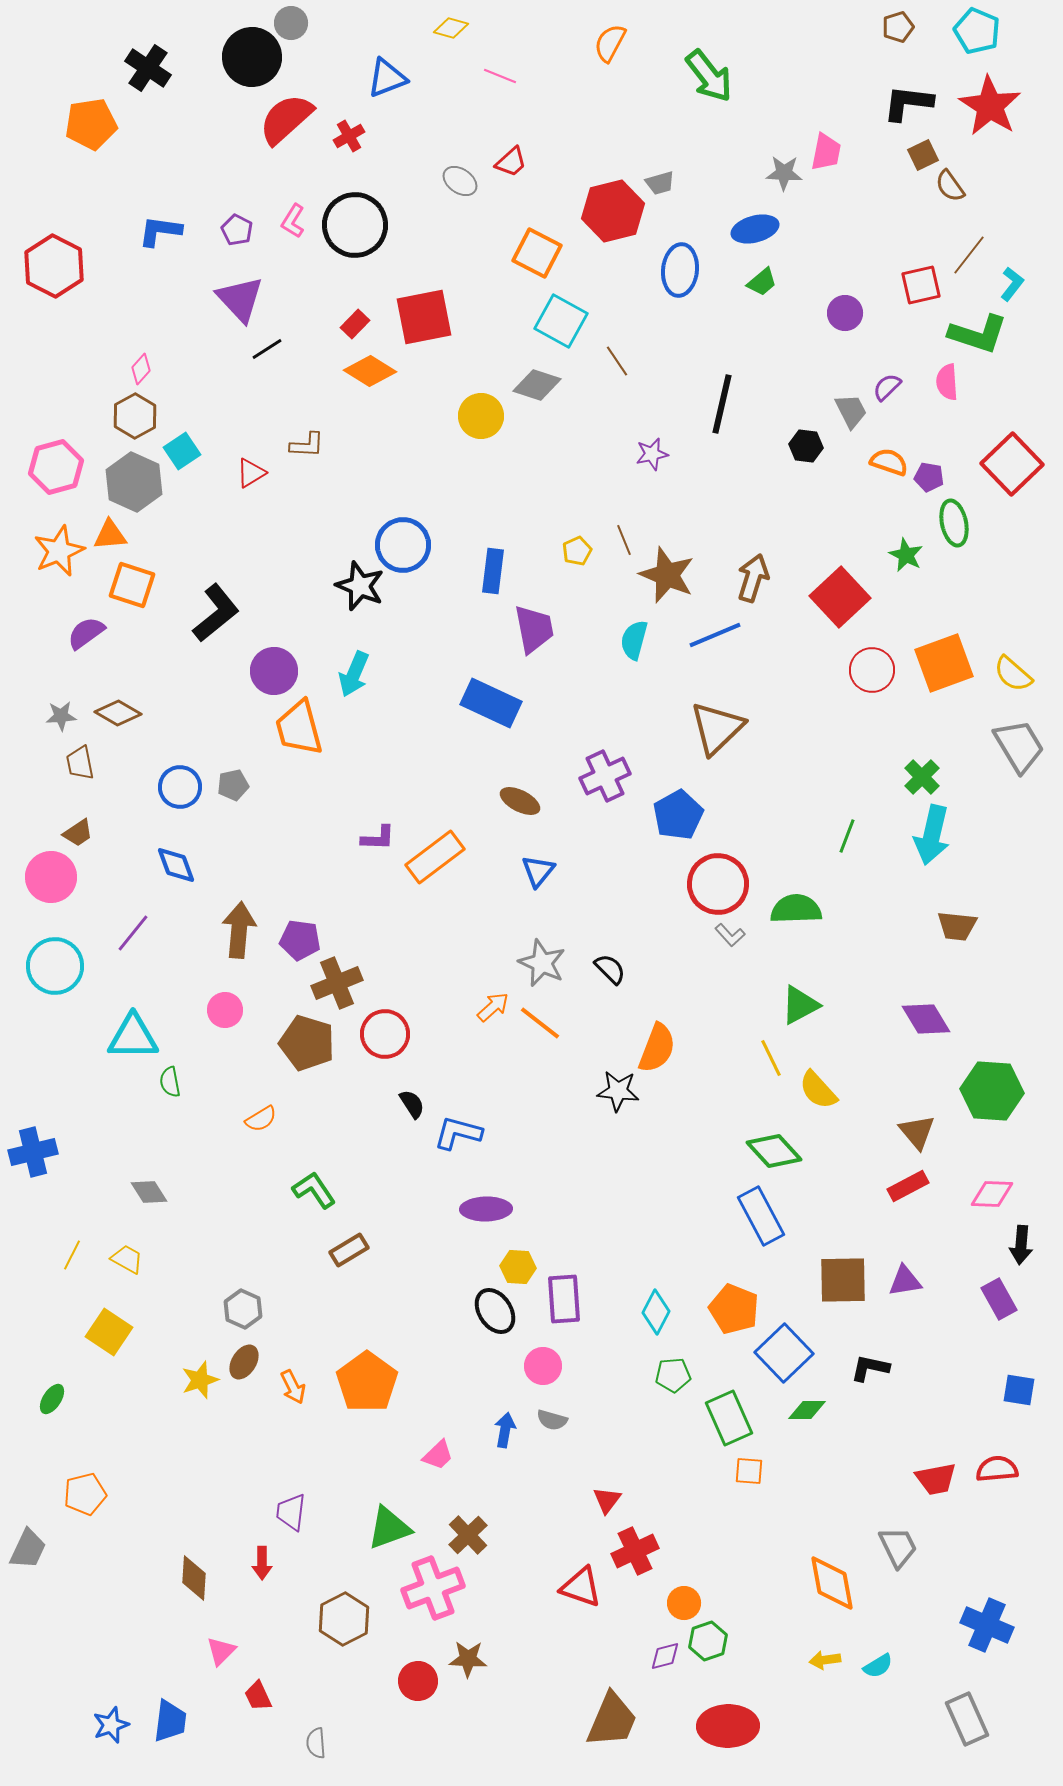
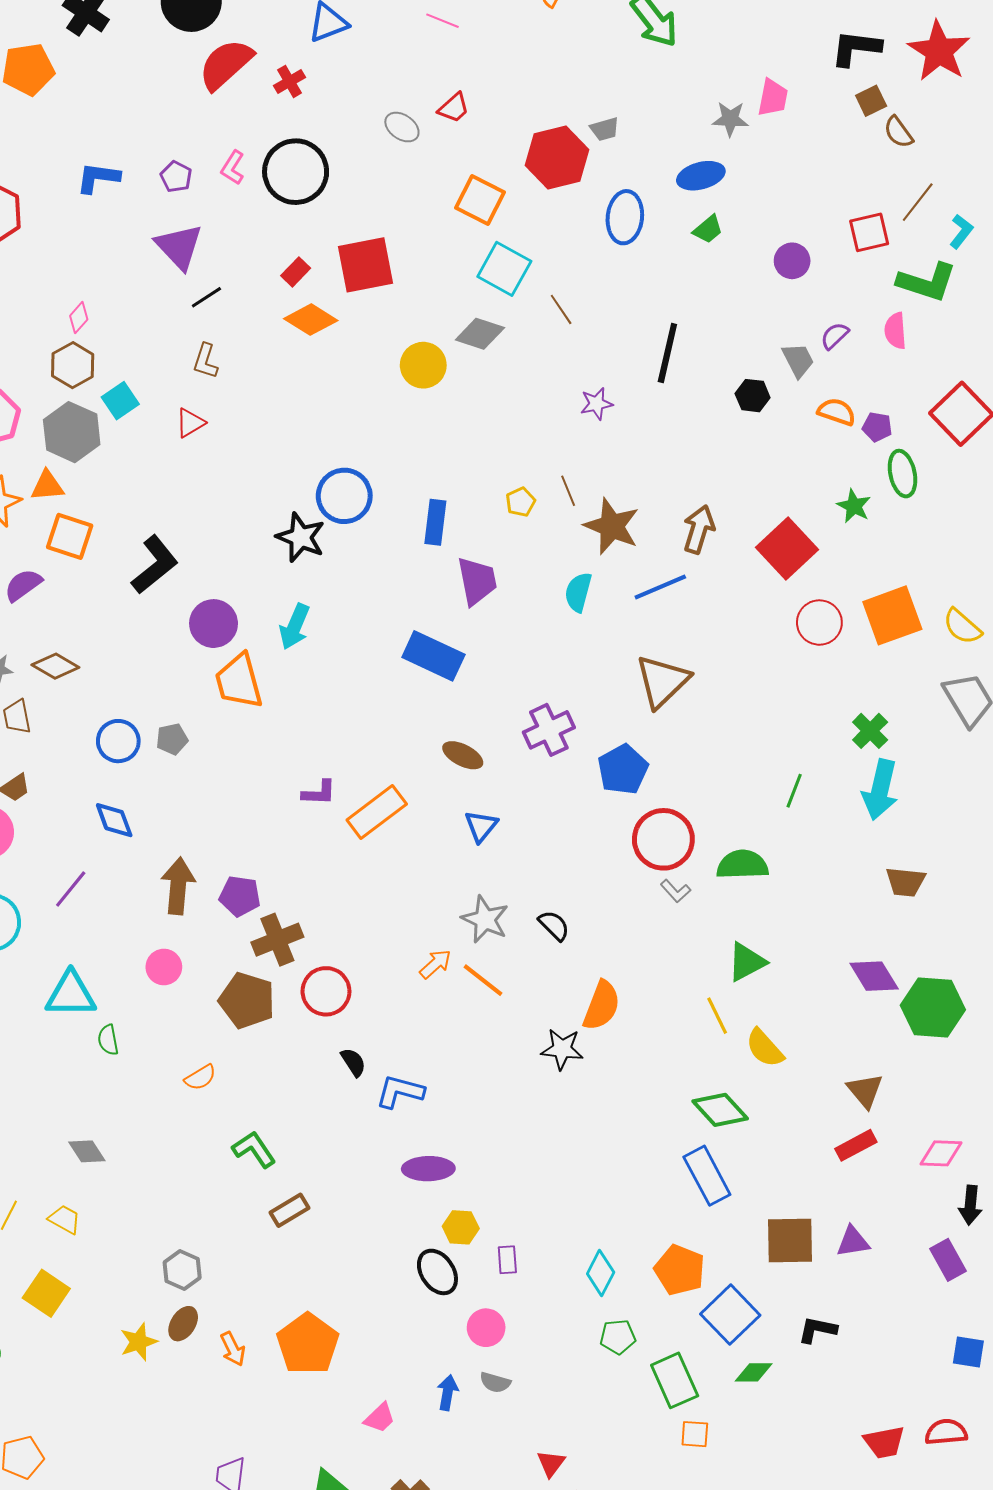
brown L-shape: (307, 445) -> (205, 361), moved, turned 105
green hexagon: (992, 1091) -> (933, 1008), moved
purple rectangle: (564, 1299) -> (507, 1260), size x0.6

